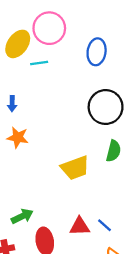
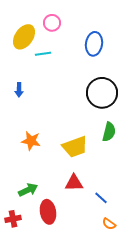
pink circle: (49, 28) -> (52, 23), size x0.6
orange star: (18, 137) -> (31, 141), moved
red triangle: (80, 226) -> (74, 183), moved

